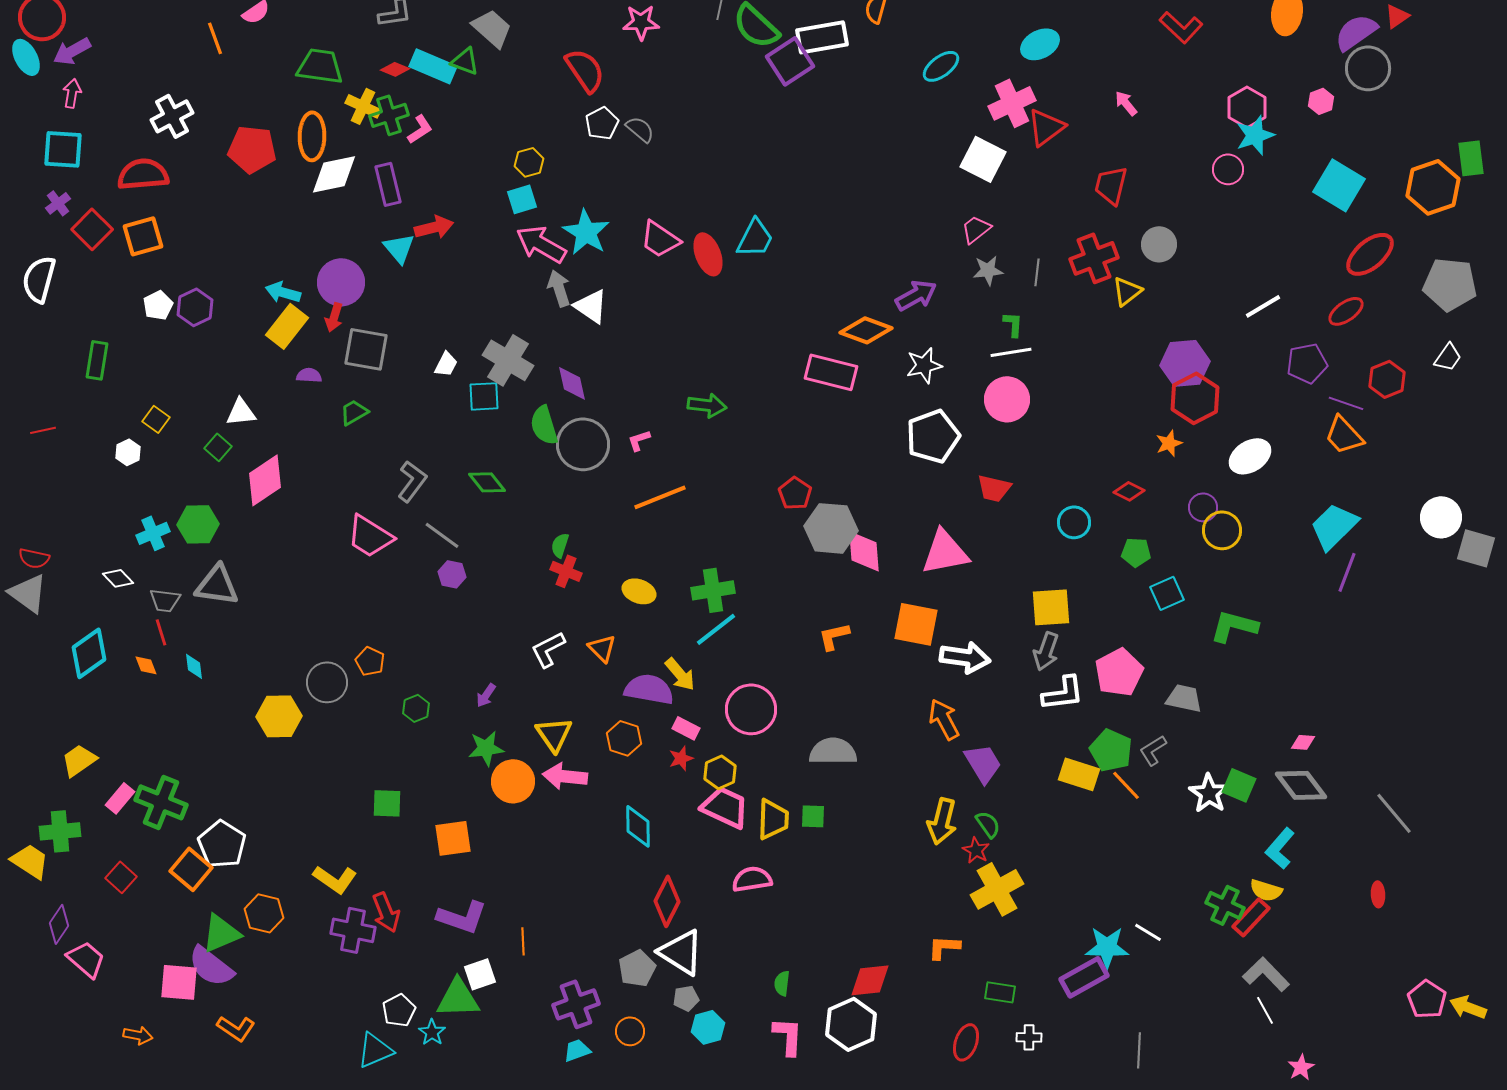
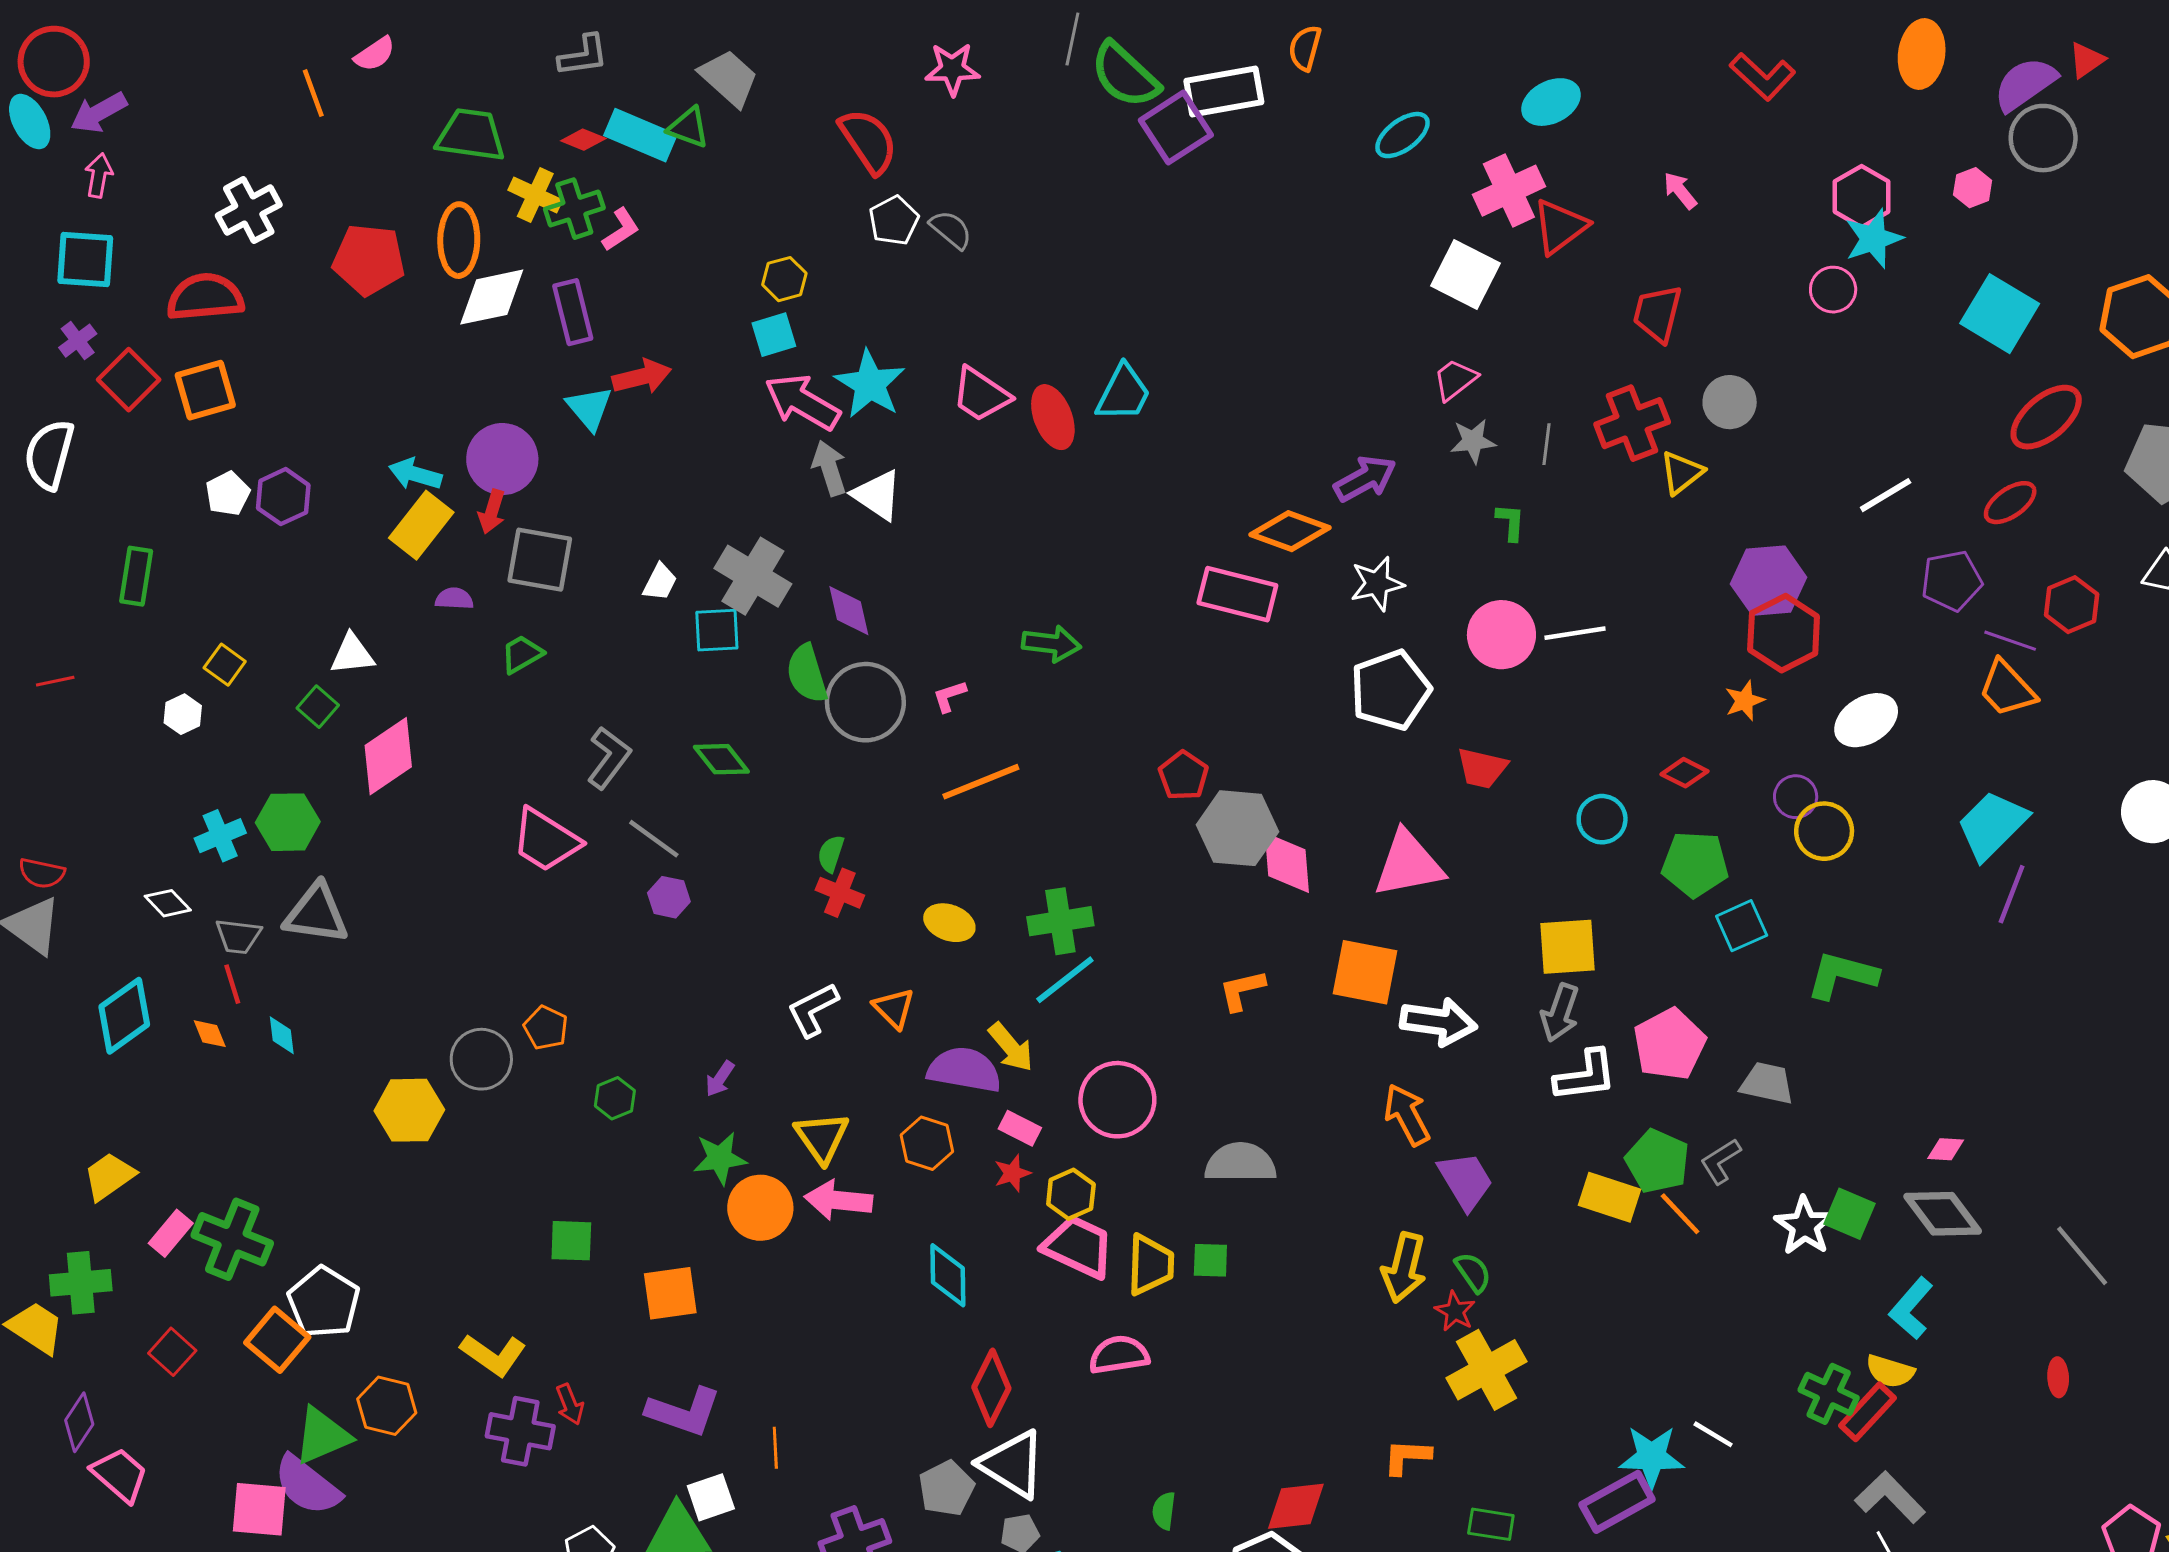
white line: (1011, 352) -> (1575, 633), moved
green pentagon: (1136, 552) -> (1695, 864), size x1.5
red arrow: (386, 912) -> (570, 1404), size x0.7

